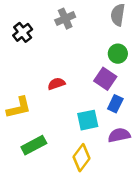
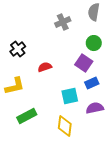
gray cross: (65, 19) -> (63, 22), moved
black cross: (23, 32) -> (18, 49), moved
blue rectangle: (115, 104) -> (92, 83), turned 40
yellow diamond: (81, 158) -> (65, 126), turned -30

